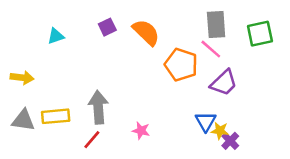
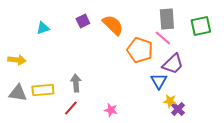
gray arrow: (98, 107) -> (76, 83), size x0.7
blue triangle: (206, 122) -> (159, 81), moved
pink star: (141, 131) -> (111, 110), moved

